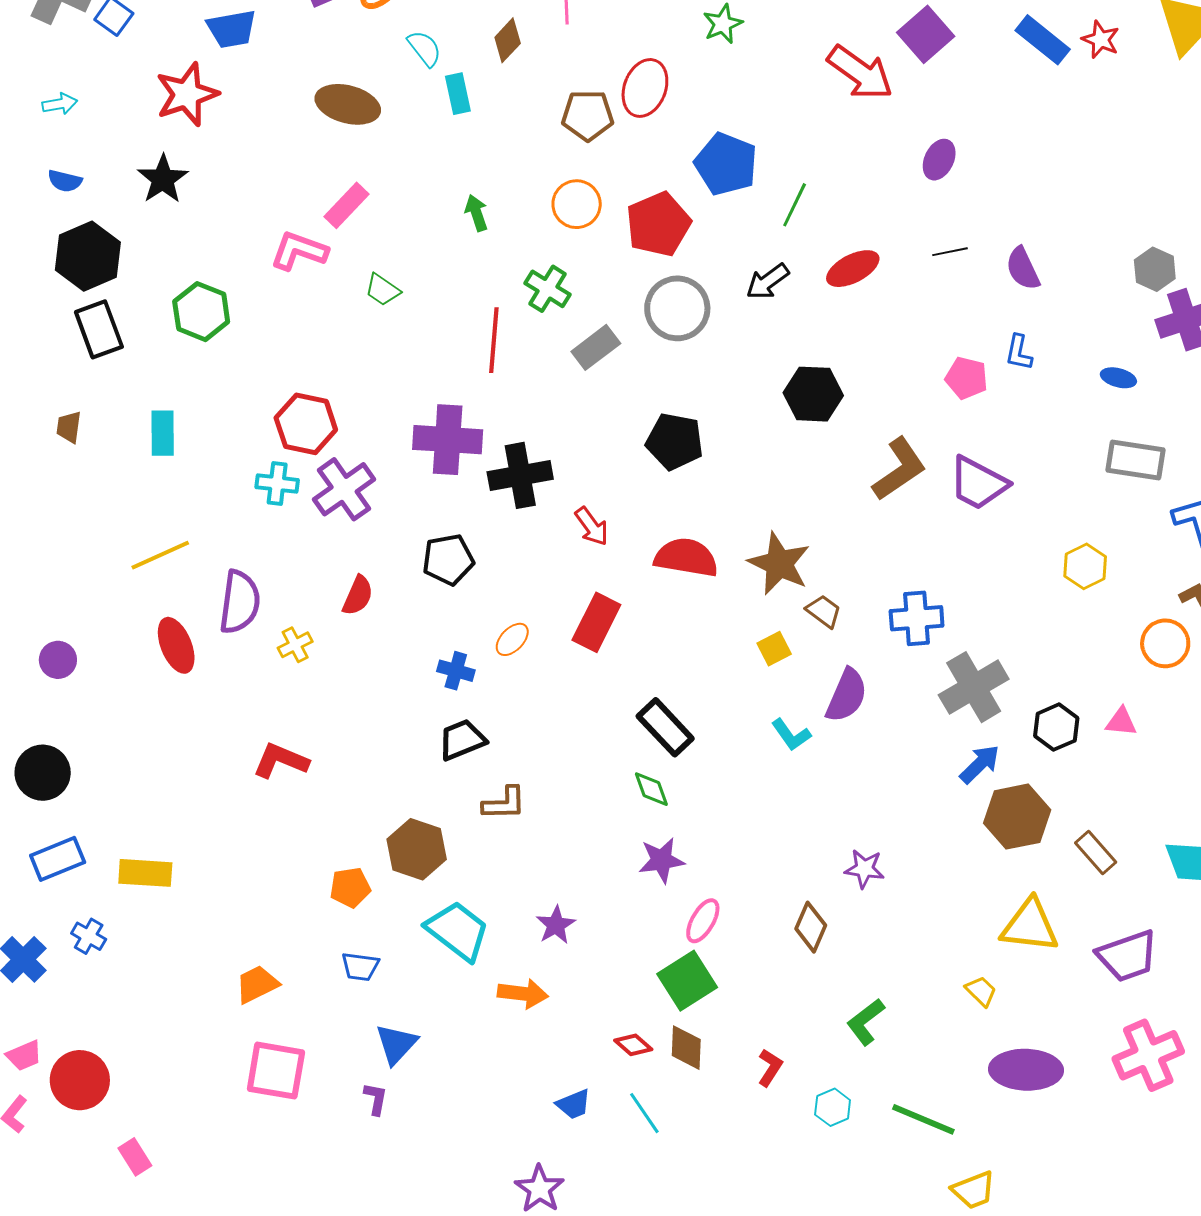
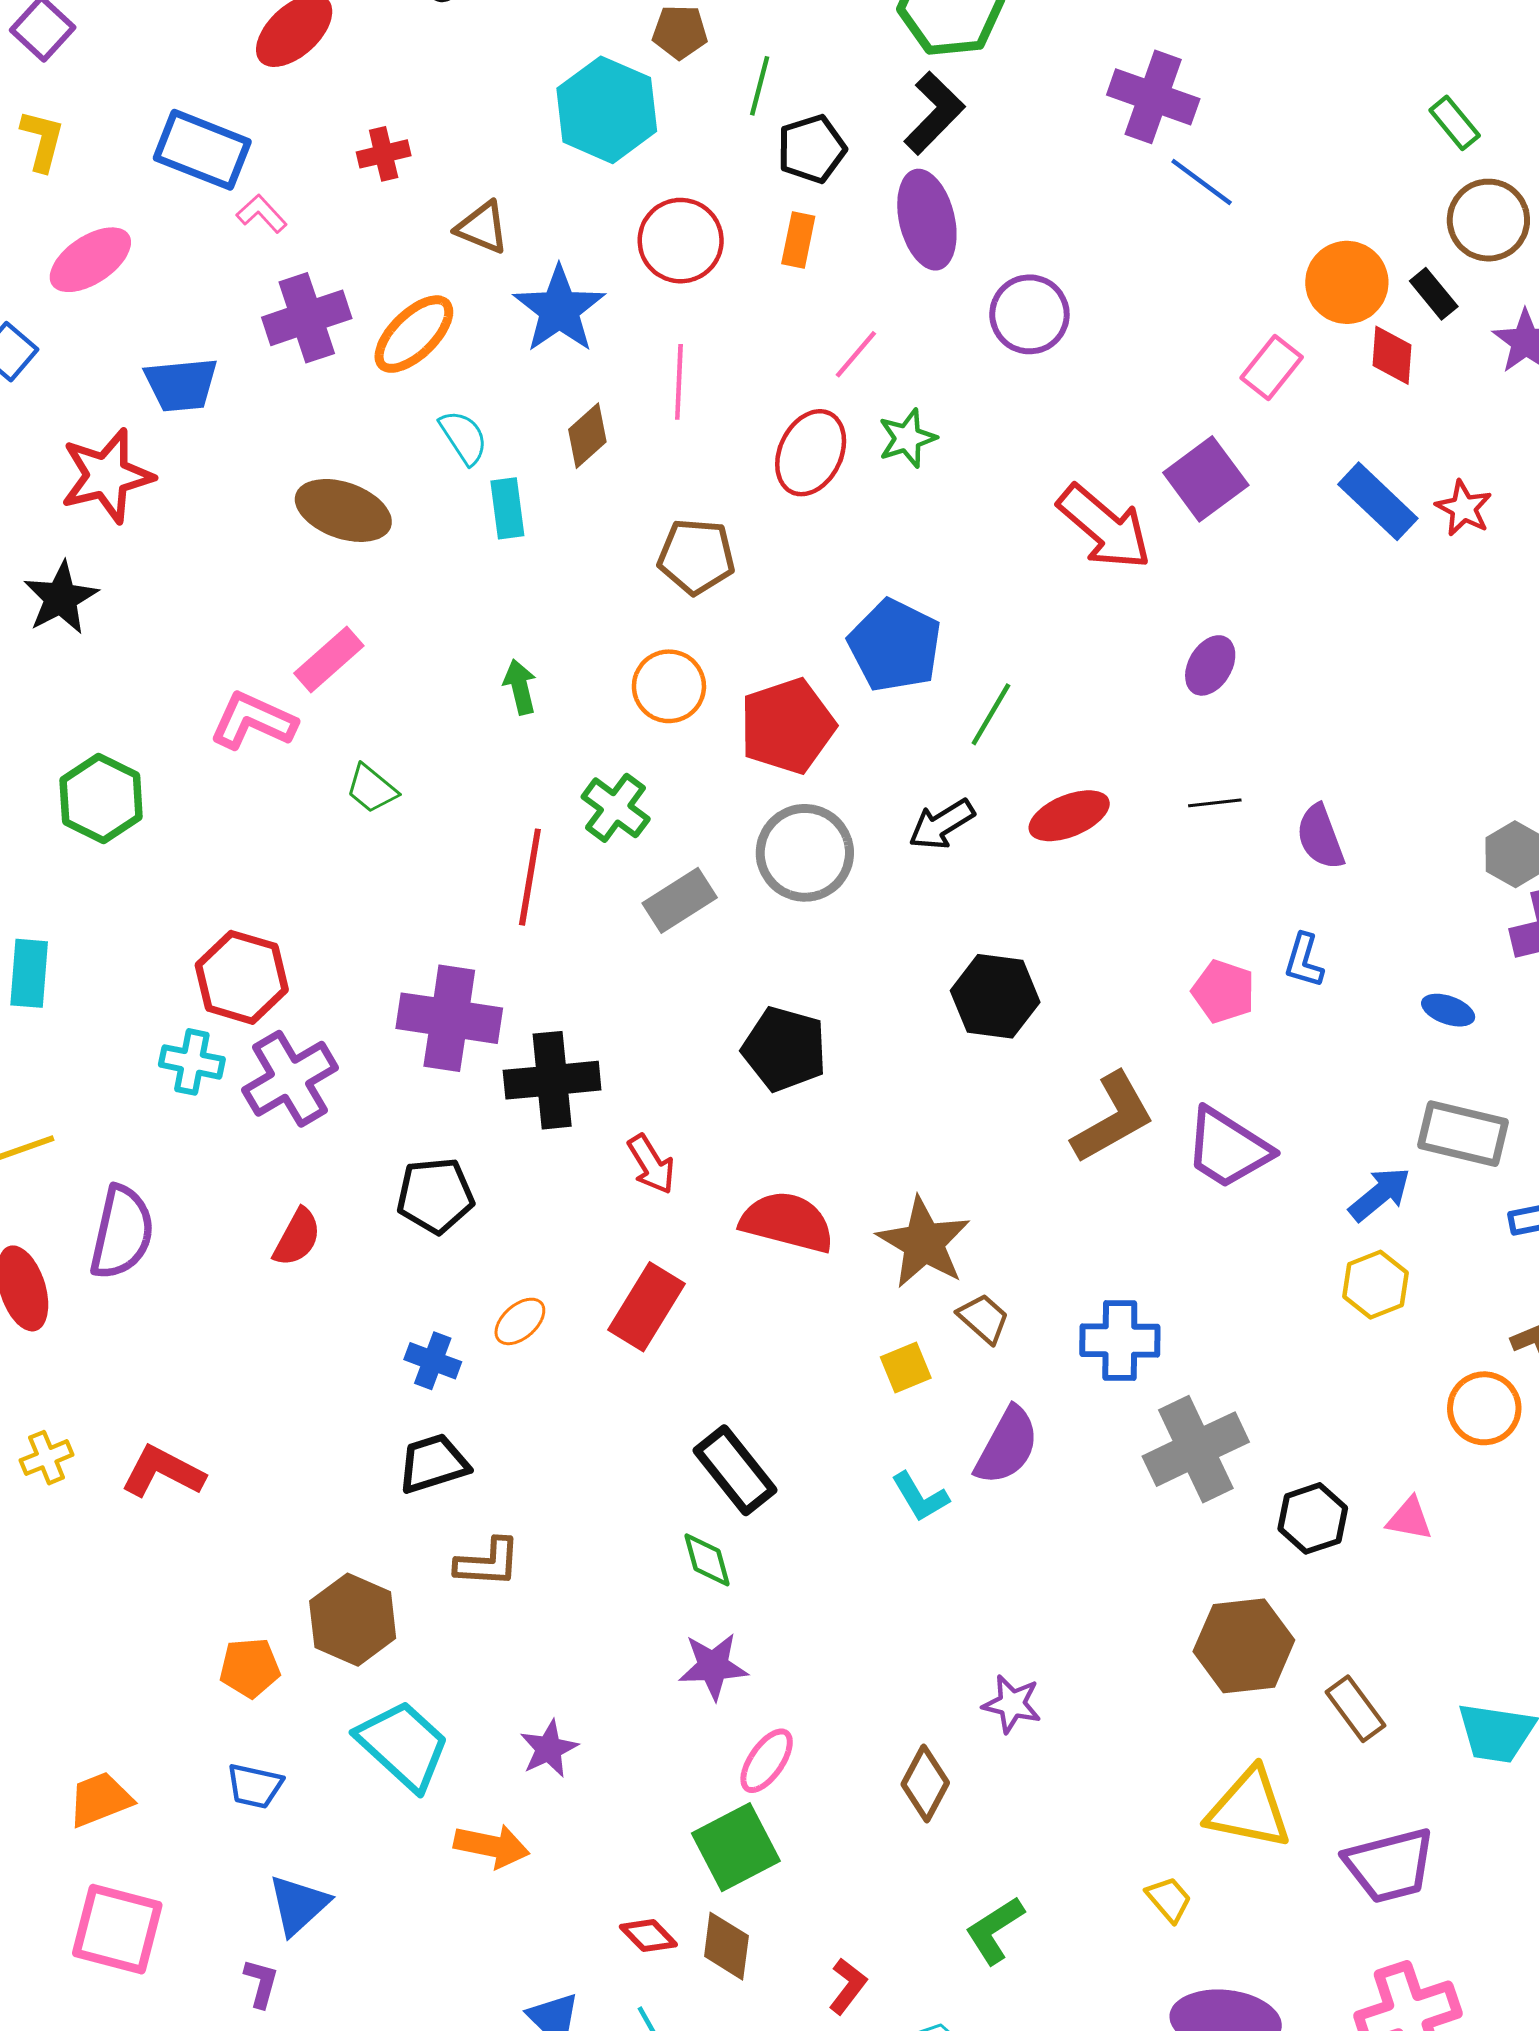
red ellipse: (645, 88) -> (811, 453), moved
yellow cross: (295, 645) -> (47, 1458), moved
blue arrow: (980, 764) -> (1380, 1194), moved

